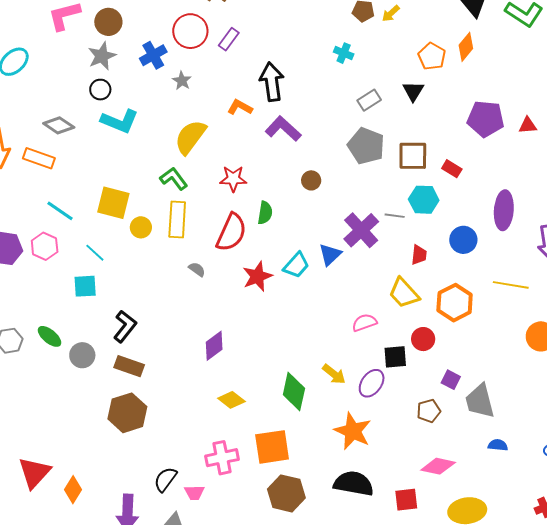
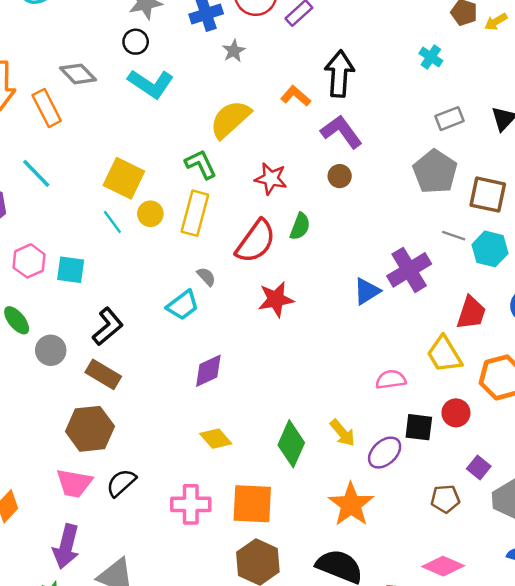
orange rectangle: (39, 158) -> (47, 108), turned 32
brown circle: (311, 180) -> (340, 176), moved
cyan line: (60, 211) -> (36, 173), moved
gray line: (395, 216) -> (454, 236), moved
pink hexagon: (45, 246) -> (29, 261), moved
cyan line: (95, 253) -> (112, 222), moved
red trapezoid: (419, 255) -> (471, 313), size x1.4
cyan trapezoid: (296, 265) -> (183, 305), moved
black semicircle: (165, 479) -> (121, 483), moved
pink trapezoid: (194, 493) -> (74, 483), moved, size x1.5

